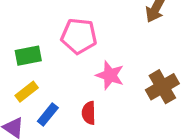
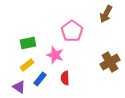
pink pentagon: (79, 36) -> (72, 31), moved, turned 30
pink star: (110, 75) -> (55, 55), moved

